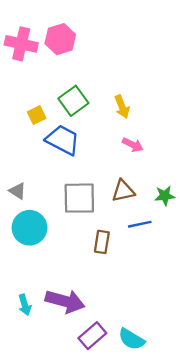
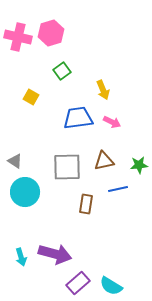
green square: (73, 101) -> (62, 71), moved, size x0.7
yellow square: (37, 115) -> (31, 97), turned -35
blue trapezoid: (63, 140) -> (78, 118), moved, turned -36

